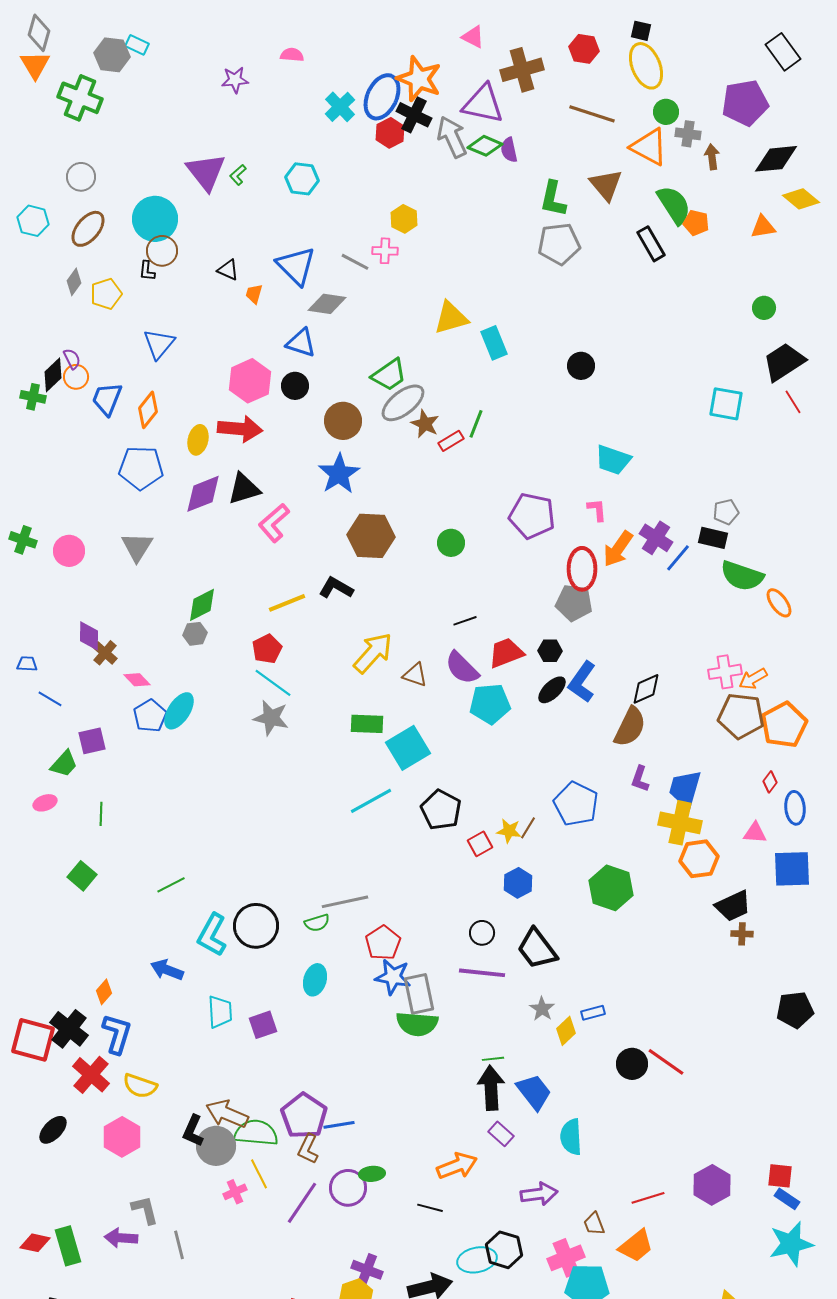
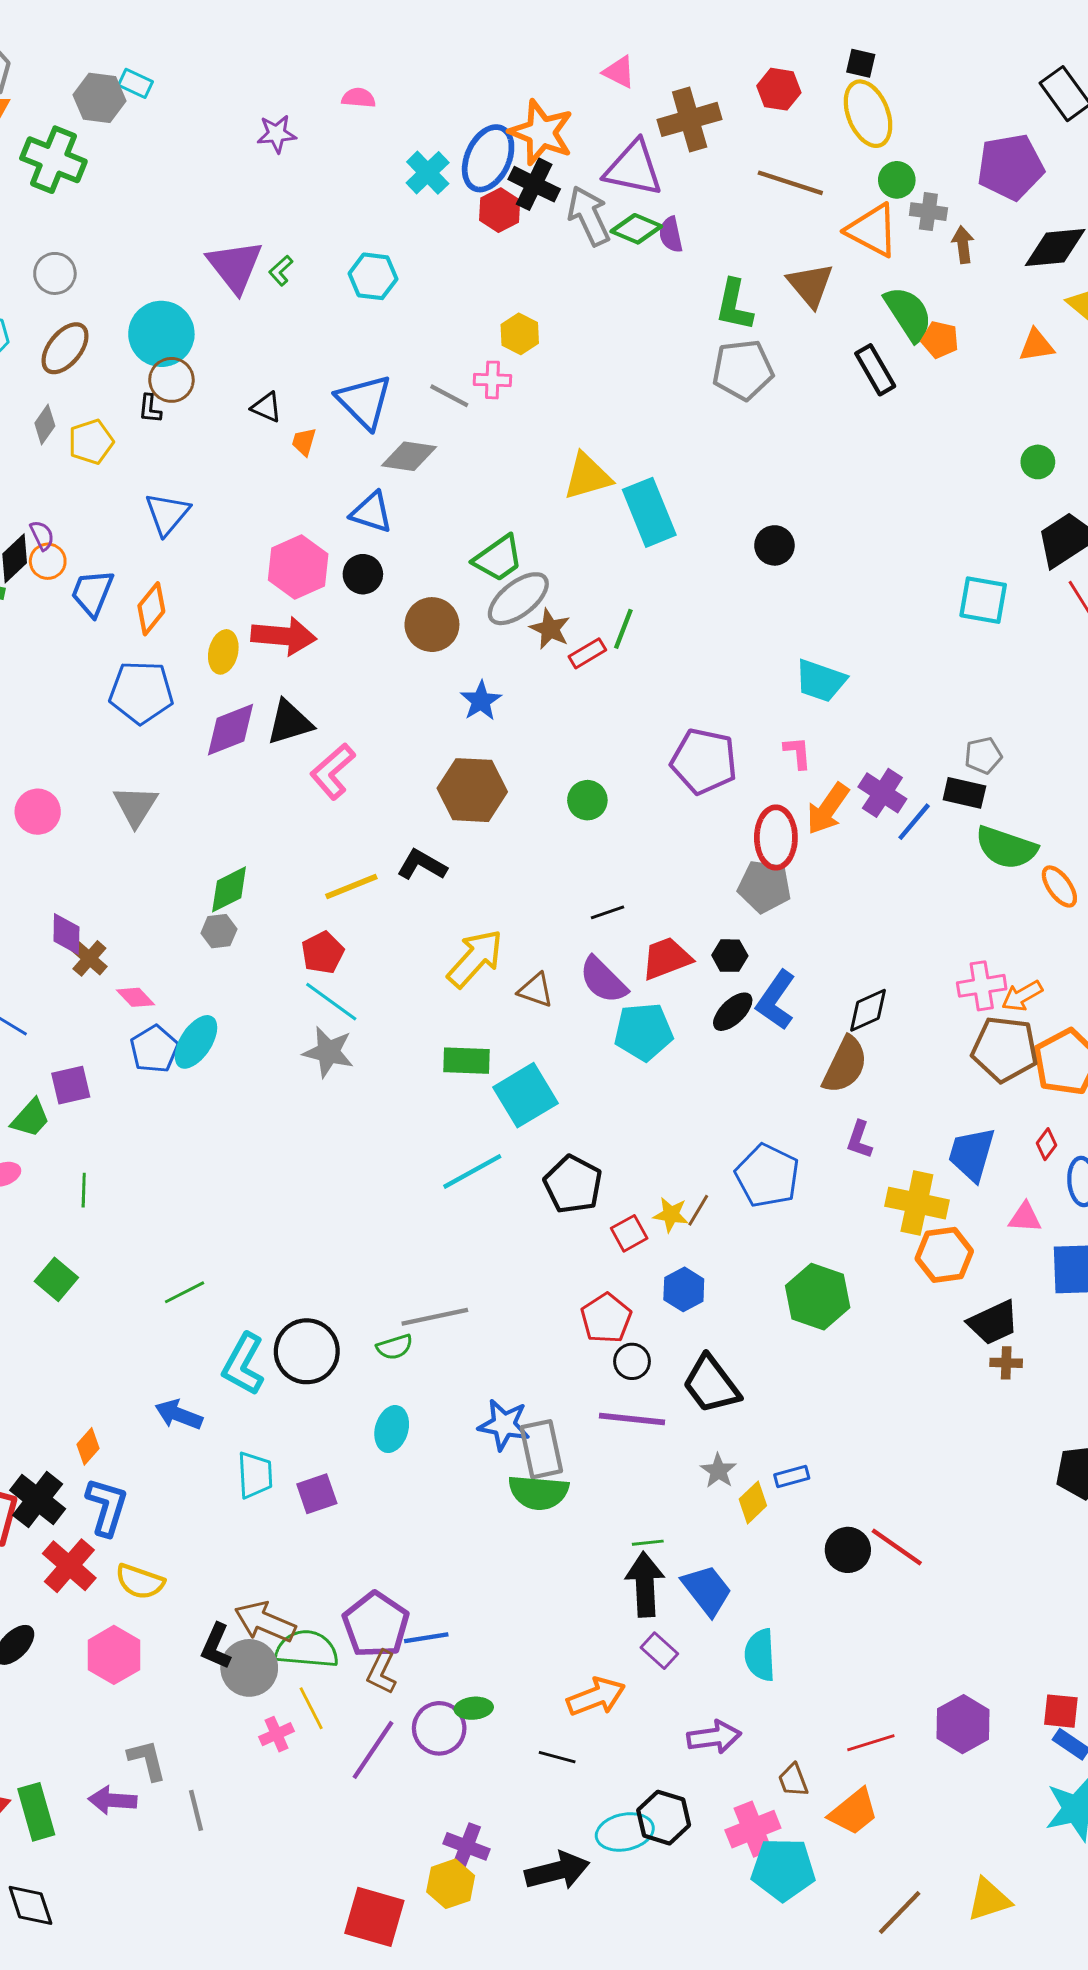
cyan rectangle: (494, 343) -> (649, 512), size x1.4
blue star: (339, 474) -> (481, 701), moved, size x0.7
blue trapezoid: (685, 789) -> (972, 1154), moved
red pentagon: (383, 943) -> (606, 1318), moved

